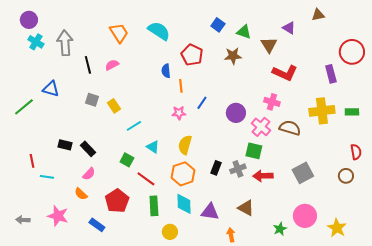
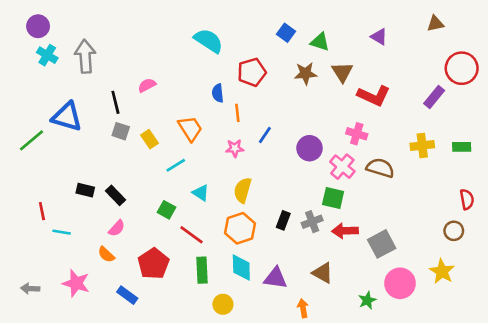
brown triangle: (318, 15) -> (435, 24), moved
orange trapezoid: (119, 33) -> (190, 129), moved
brown triangle: (269, 45) -> (342, 72), moved
red pentagon: (192, 55) -> (252, 72), turned 30
black line: (88, 65) -> (115, 102), moved
purple rectangle: (331, 74) -> (434, 97), turned 54
blue triangle: (51, 89) -> (67, 117), size x1.4
yellow cross: (322, 111) -> (422, 146), size x0.7
gray square: (303, 173) -> (382, 244), moved
yellow star: (337, 228) -> (442, 271), moved

